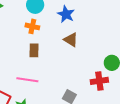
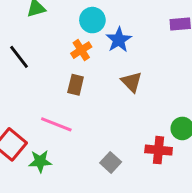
blue star: (66, 14) -> (119, 40), moved
orange cross: (32, 26) -> (81, 50), turned 32

